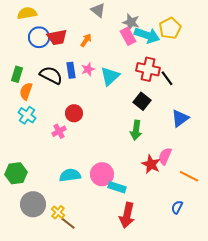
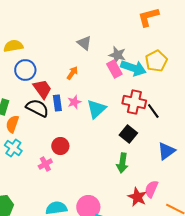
red trapezoid: (57, 37) -> (42, 89), moved, turned -115

